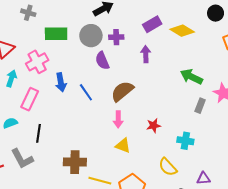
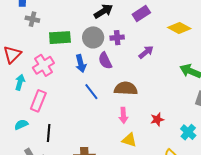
purple rectangle: (152, 24) -> (141, 14), moved
purple arrow: (146, 54) -> (146, 52), turned 56
blue arrow: (61, 82) -> (81, 64), moved
brown semicircle: (122, 91) -> (126, 89), turned 45
cyan cross: (185, 141) -> (188, 132), turned 35

